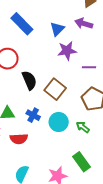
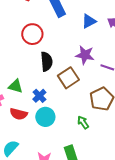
purple star: (67, 51) -> (85, 55), moved
cyan circle: (59, 122) -> (45, 117), moved

